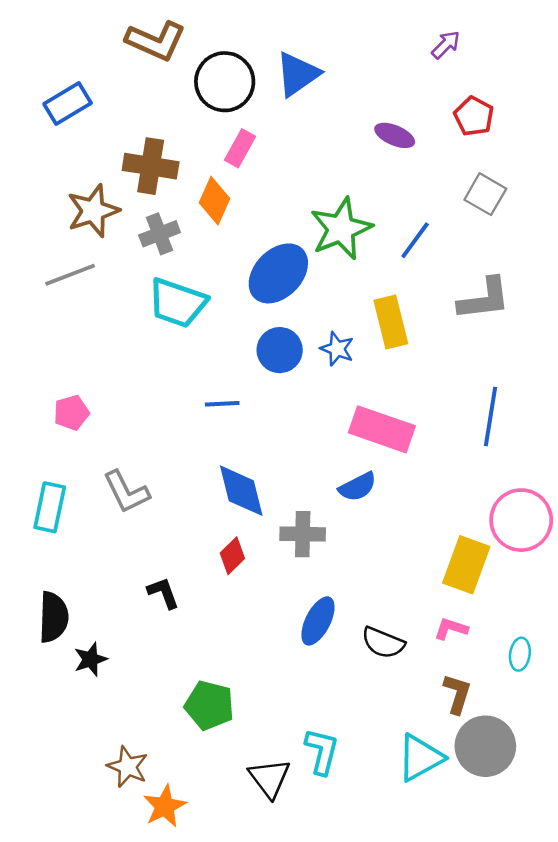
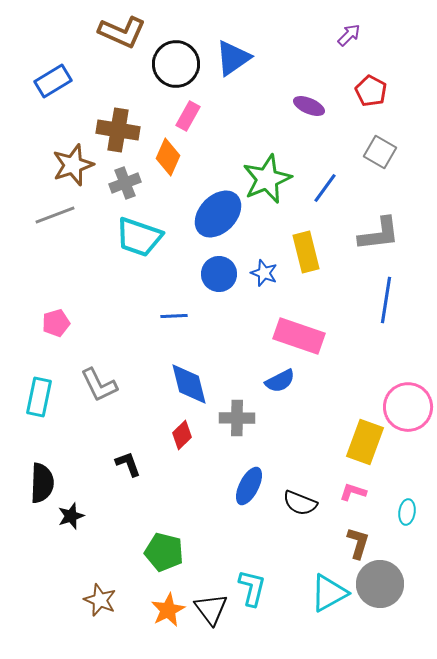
blue line: (490, 417) -> (386, 300), moved
orange star: (165, 806) -> (168, 610), moved

